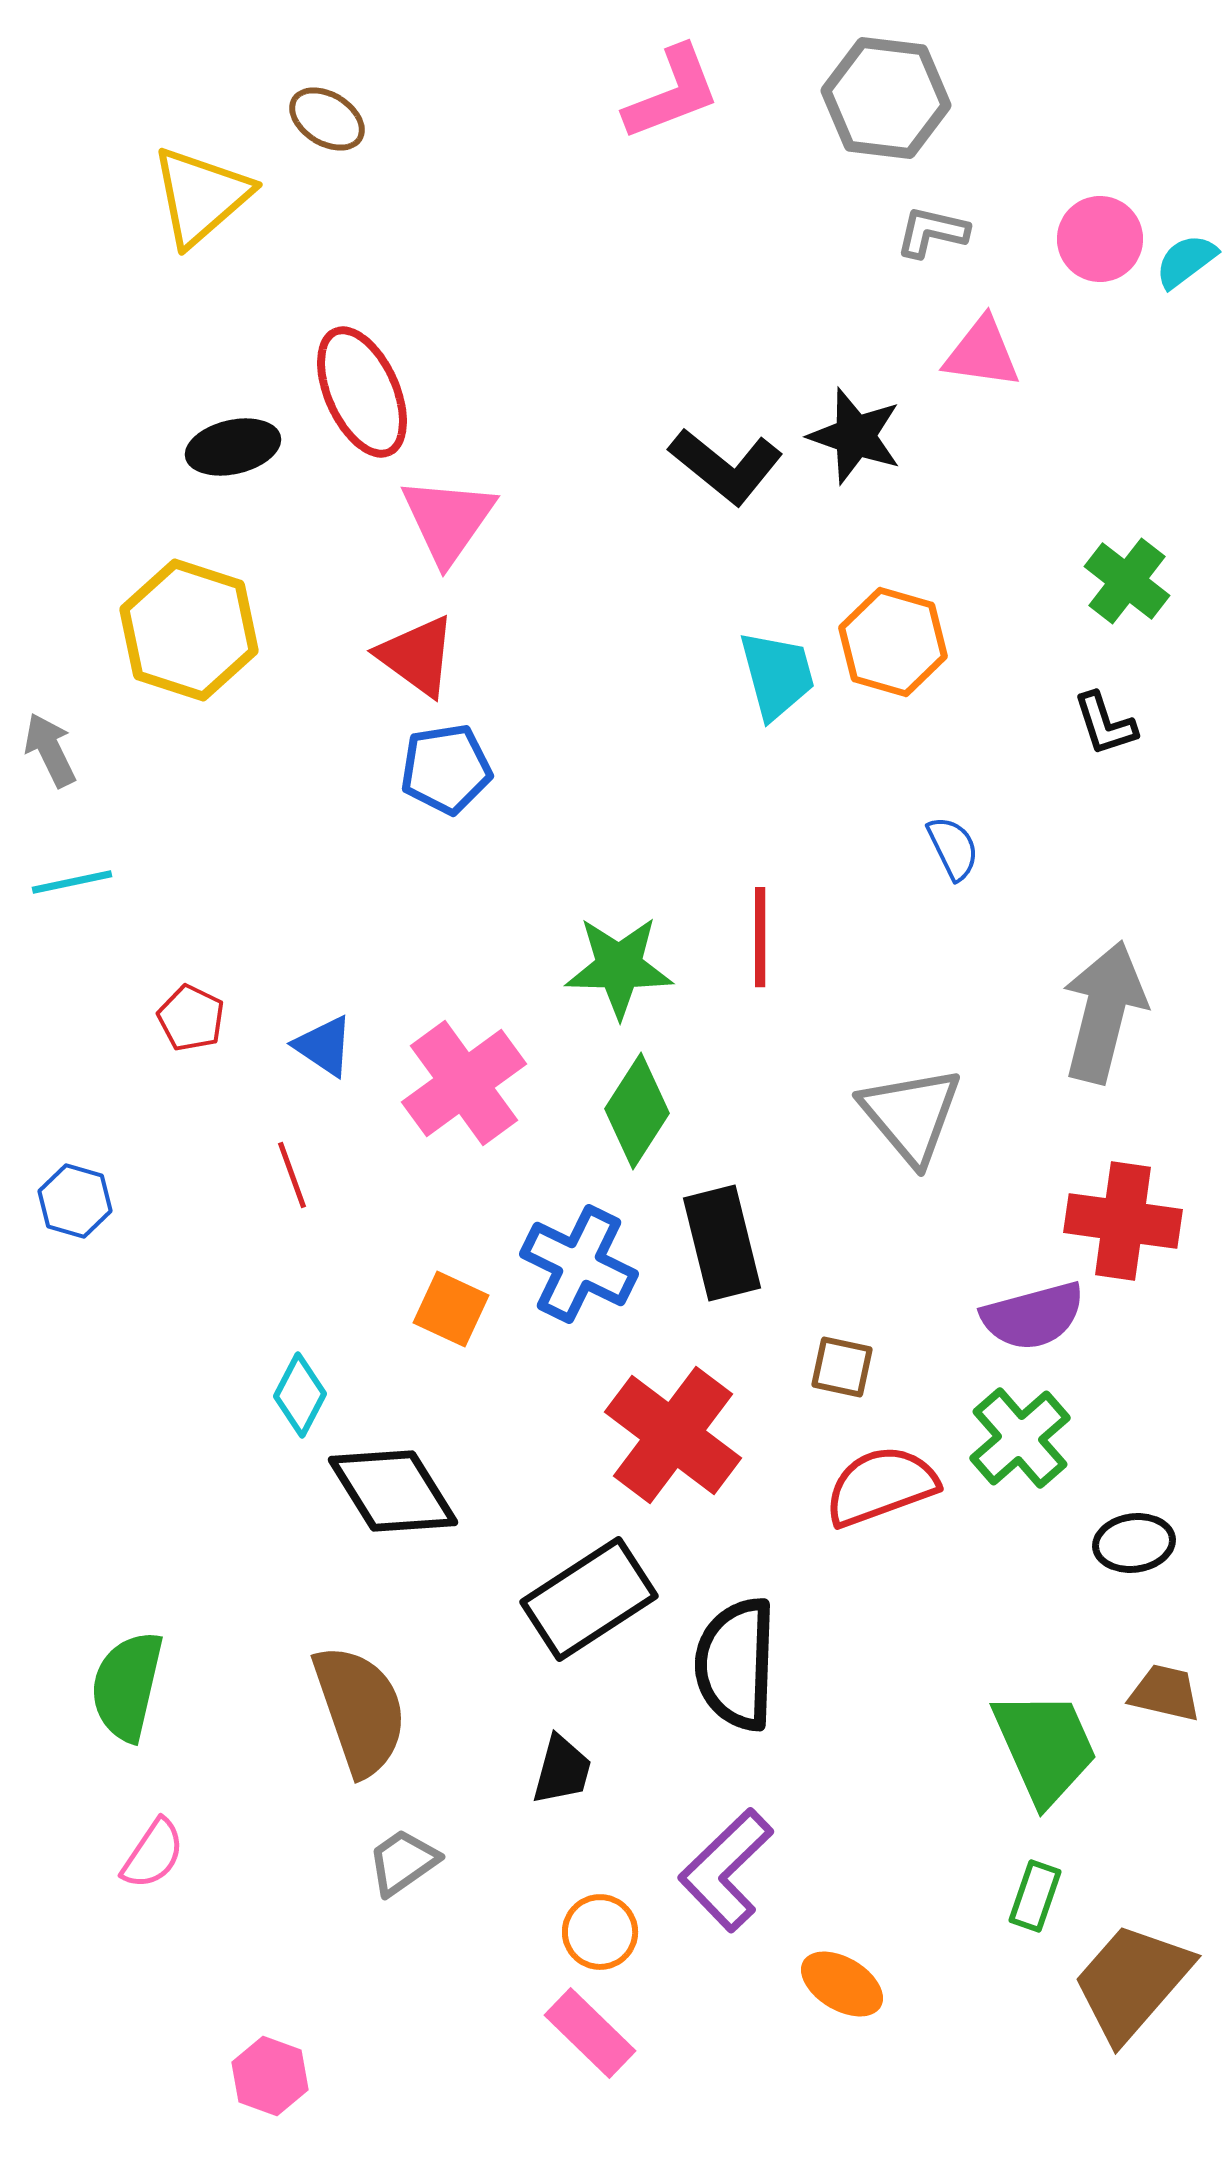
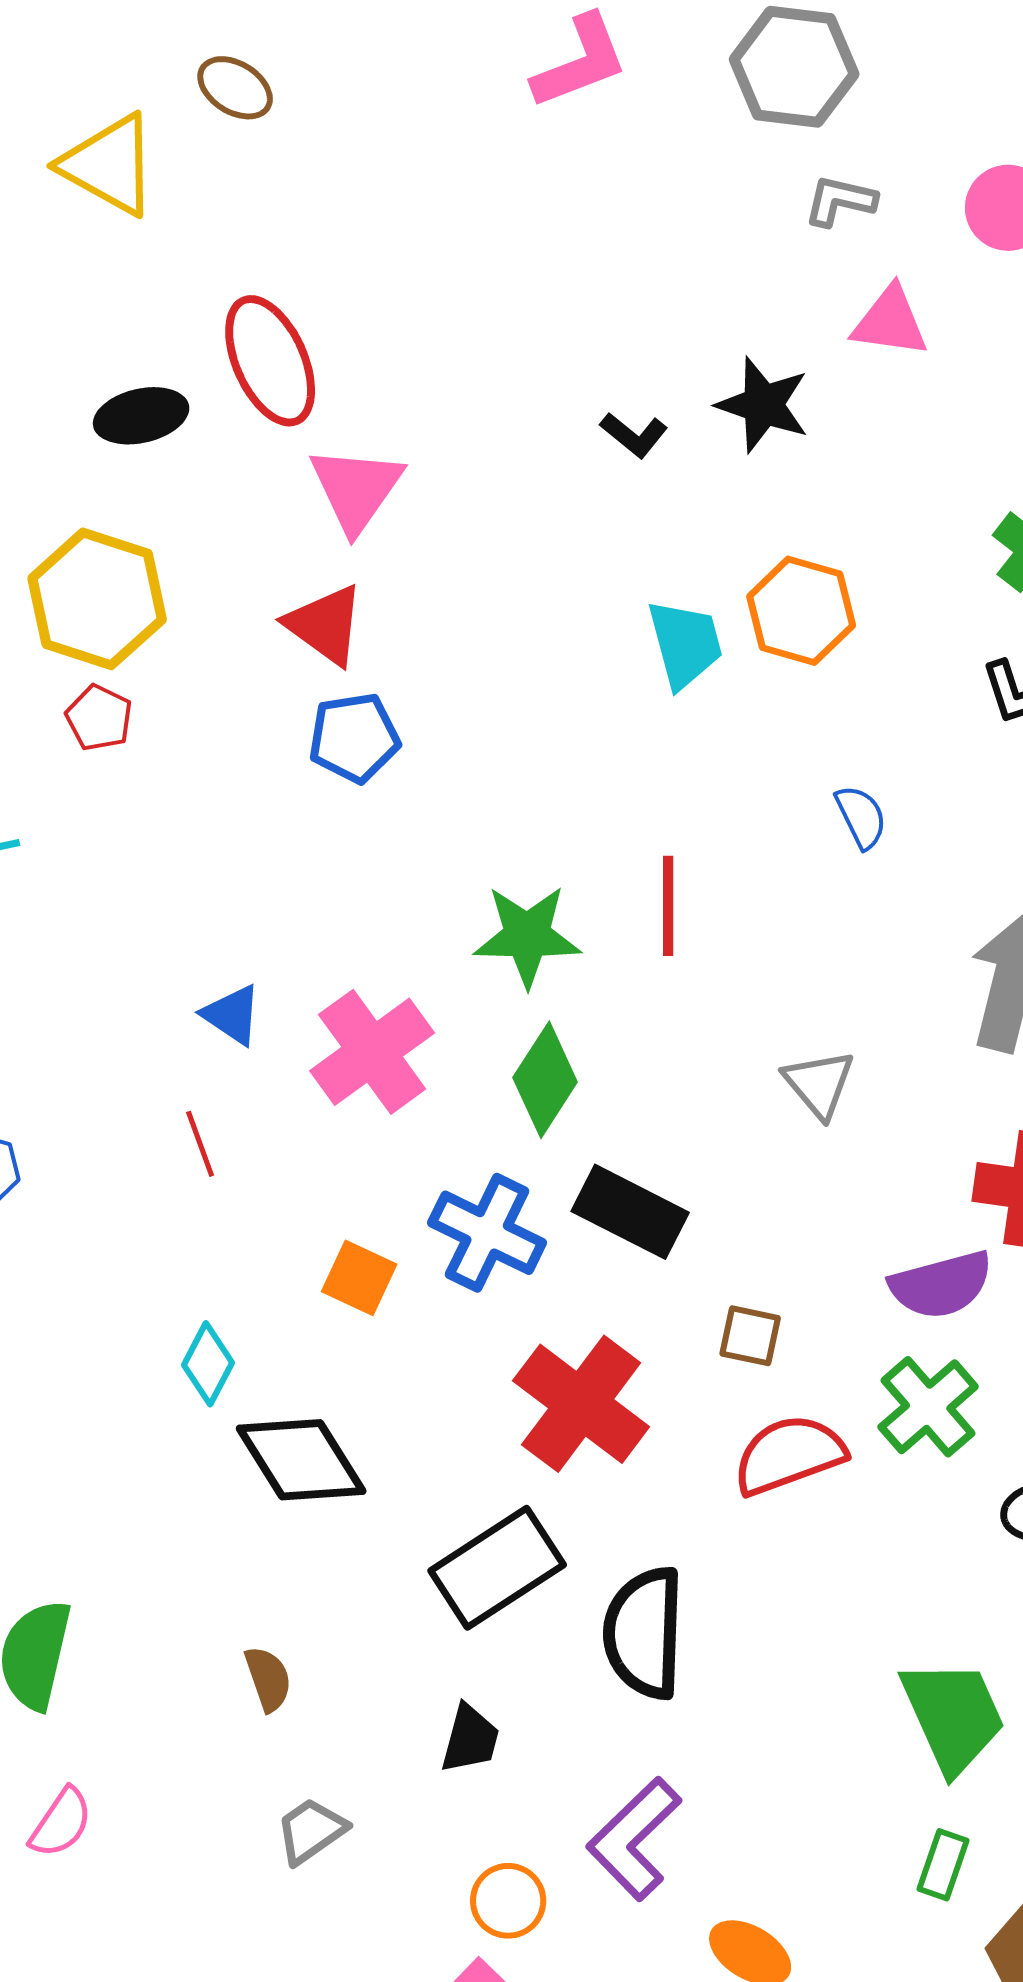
yellow triangle: (201, 196) -> (109, 165), turned -50
black L-shape: (726, 466) -> (634, 435), size x0.6
red pentagon: (191, 1018) -> (99, 718), moved
gray triangle: (911, 1115) -> (819, 1084), size x0.7
black rectangle: (722, 1243) -> (630, 1212), turned -49
brown semicircle: (360, 1710) -> (268, 1679), size x0.5

